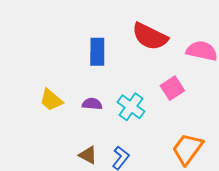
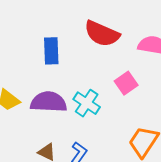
purple semicircle: (92, 104) -> (49, 102), size x1.8

